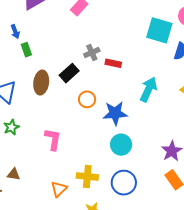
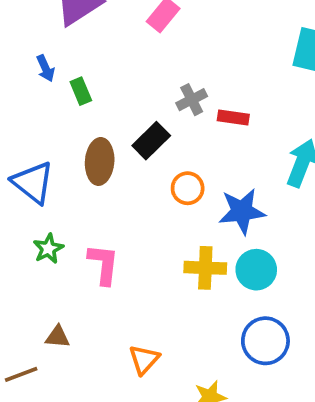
green rectangle: (26, 50) -> (81, 91), moved
pink L-shape: (53, 139) -> (103, 264), moved
yellow cross: (87, 176) -> (205, 268), moved

